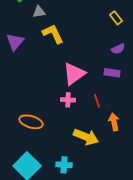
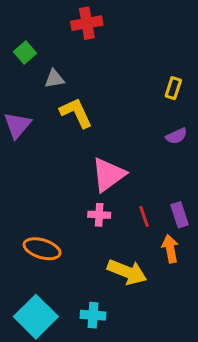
yellow rectangle: (116, 18) -> (173, 88), turned 56
purple rectangle: (112, 73) -> (180, 215), moved, turned 63

